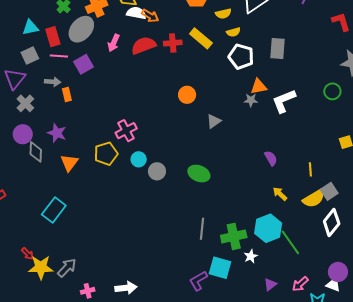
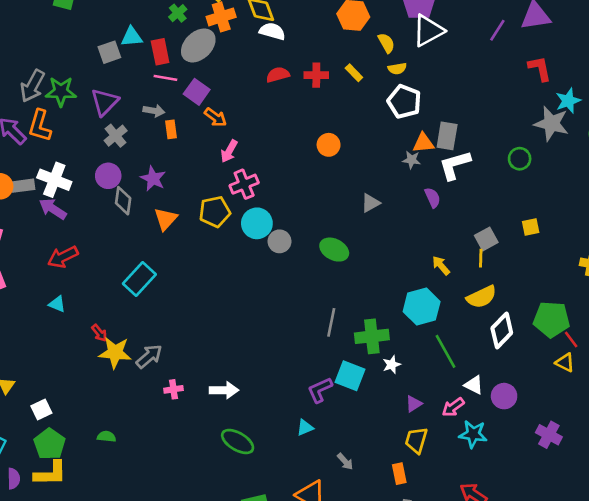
yellow semicircle: (223, 14) -> (386, 43), turned -112
orange arrow: (150, 16) -> (215, 117), moved
yellow rectangle: (201, 38) -> (354, 73), size x0.6
pink arrow: (114, 43) -> (229, 151), moved
red semicircle: (144, 45) -> (278, 75), size x0.7
gray rectangle: (278, 48) -> (447, 136), moved
gray square: (30, 56) -> (109, 52), moved
purple square: (83, 64) -> (197, 92), turned -30
gray triangle: (214, 121) -> (370, 203), moved
purple semicircle: (271, 158) -> (433, 198), moved
cyan circle: (139, 159) -> (257, 223), size x1.5
gray square: (329, 191) -> (486, 239), moved
yellow arrow: (280, 194) -> (441, 265), moved
cyan hexagon: (268, 228) -> (422, 307), moved
white triangle: (333, 285) -> (474, 385), moved

